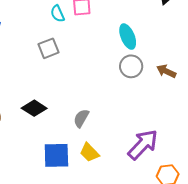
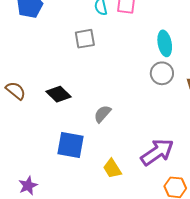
yellow trapezoid: (89, 152) -> (112, 169), moved

